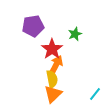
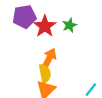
red star: (52, 49) -> (45, 26), moved

